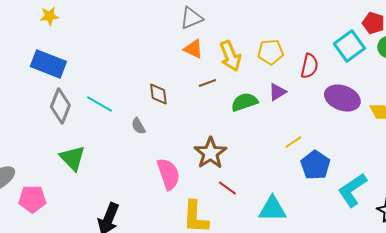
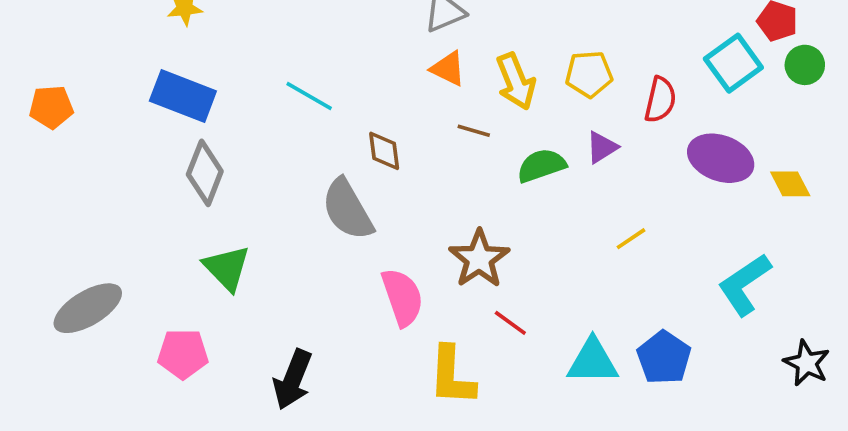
brown line: (207, 83) -> (474, 131), turned 36
cyan line: (99, 104) -> (309, 96), moved
gray semicircle: (138, 126) -> (348, 209), size x2.0
blue pentagon: (315, 165) -> (664, 358), moved
cyan L-shape: (352, 190) -> (744, 284), moved
pink pentagon: (32, 199) -> (183, 354), moved

